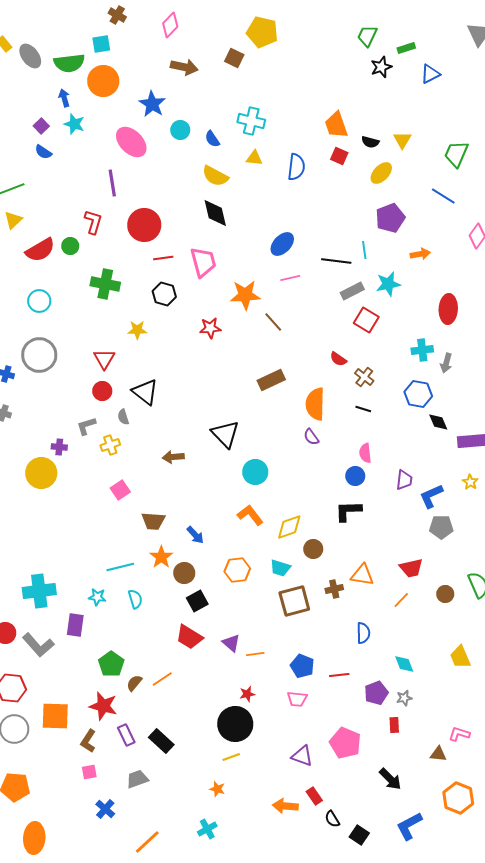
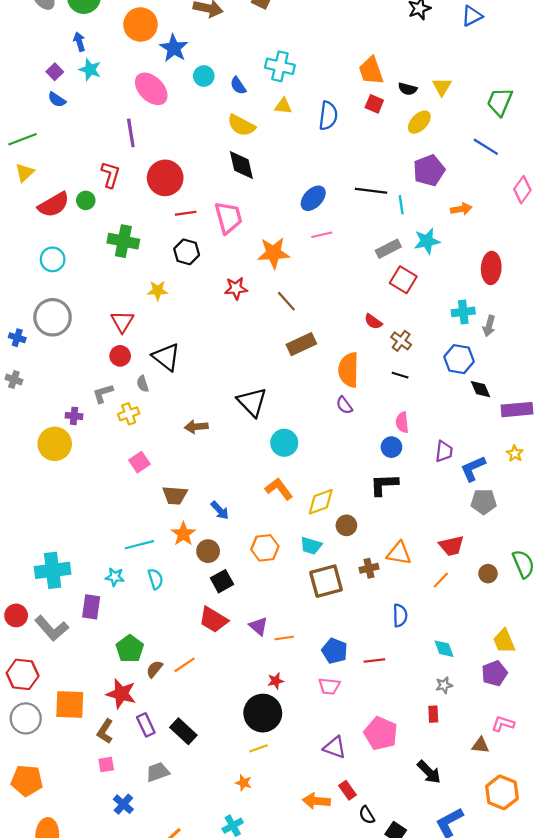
orange circle: (103, 81) -> (140, 25), moved
black line: (336, 261) -> (371, 191), moved
brown line: (273, 322) -> (286, 301), moved
purple pentagon: (376, 693) -> (494, 673), moved

